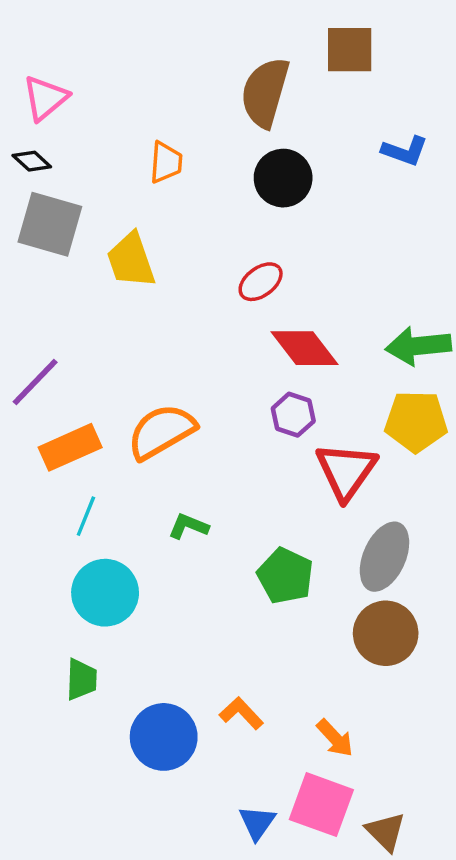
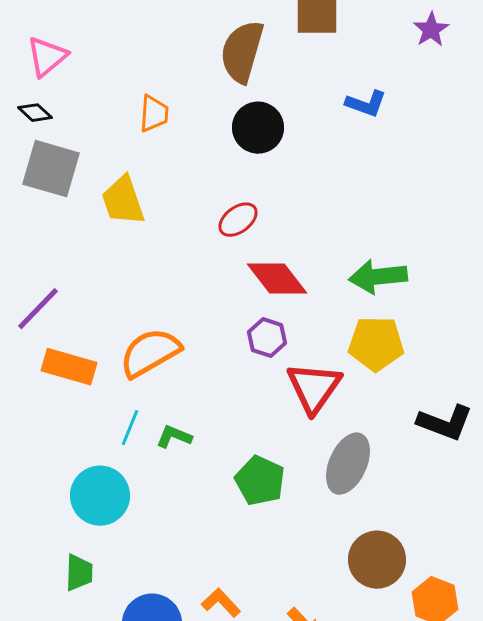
orange rectangle: (70, 447) -> (69, 367), turned 40
cyan line: (86, 516) -> (130, 428), moved
brown circle: (386, 633) -> (377, 560), moved

